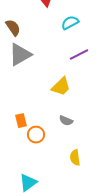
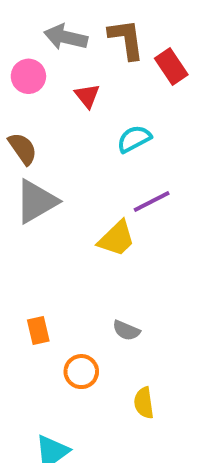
yellow trapezoid: (61, 87) -> (116, 239), moved
orange circle: (36, 135) -> (81, 372), moved

